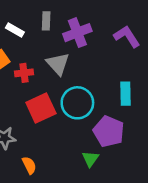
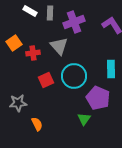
white rectangle: (15, 30) -> (30, 11), moved
red square: (41, 108) -> (46, 80), size x0.7

